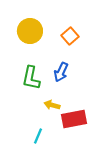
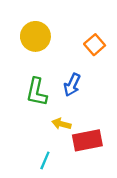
orange square: (70, 36) -> (95, 45), moved

